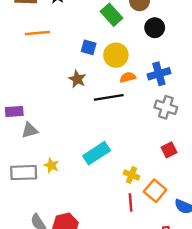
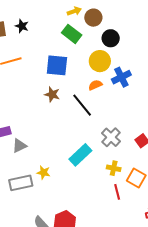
blue square: (89, 47) -> (57, 65), size x1.6
yellow circle: (116, 55) -> (100, 61), moved
black line: (109, 97) -> (82, 105), turned 70
gray cross: (166, 107) -> (111, 137), moved, turned 36

